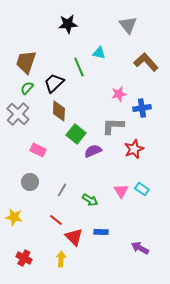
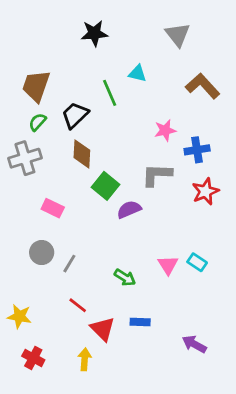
gray cross: (18, 114) -> (25, 158), turned 30
red star: (134, 149) -> (205, 191), moved
gray line: (62, 190) -> (69, 264), moved
yellow star: (14, 217) -> (19, 316), moved

